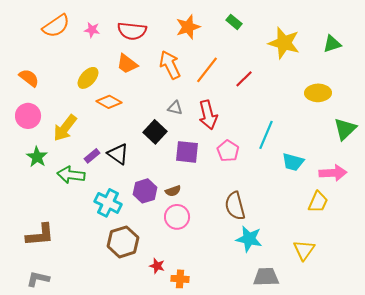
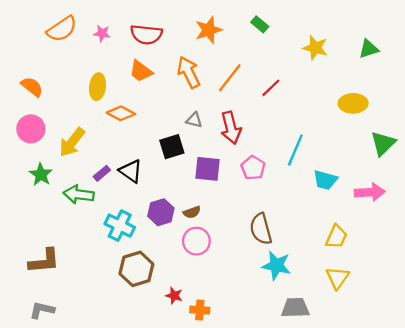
yellow star: (284, 43) -> (315, 48), size x0.7
yellow ellipse: (88, 78) -> (98, 87), turned -35
black square: (155, 132) -> (172, 147), turned 30
yellow trapezoid: (318, 202) -> (336, 237), moved

